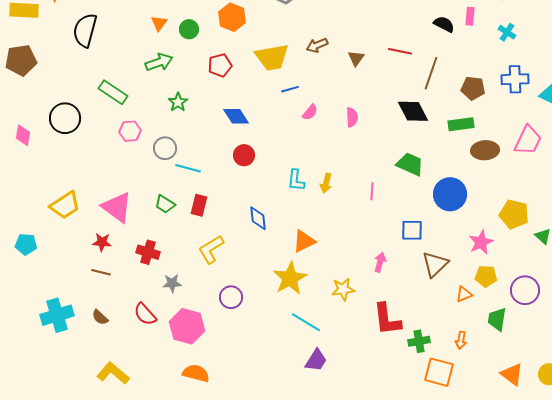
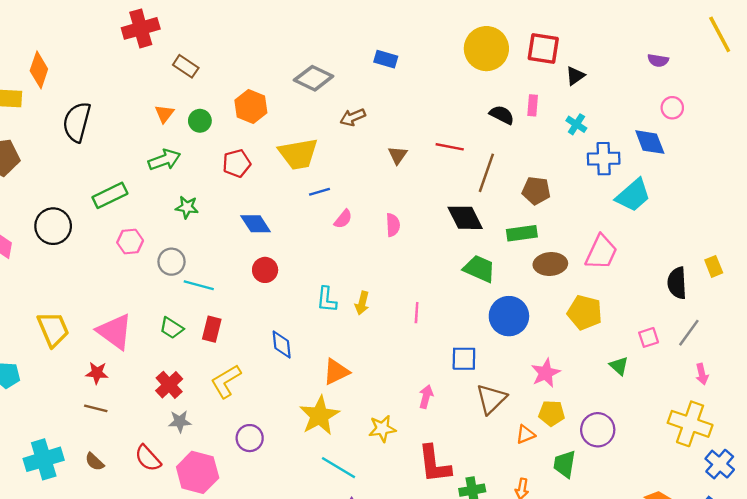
brown arrow: (317, 45) -> (353, 117), moved
blue cross: (515, 79) -> (604, 159), moved
green rectangle: (113, 92) -> (110, 195), turned -60
green star: (178, 102) -> (187, 207), turned -30
green trapezoid: (410, 164) -> (479, 269), moved
yellow trapezoid: (65, 205) -> (53, 329), turned -80
yellow pentagon: (514, 214) -> (585, 313), moved
red cross: (148, 252) -> (169, 385), moved, turned 30

